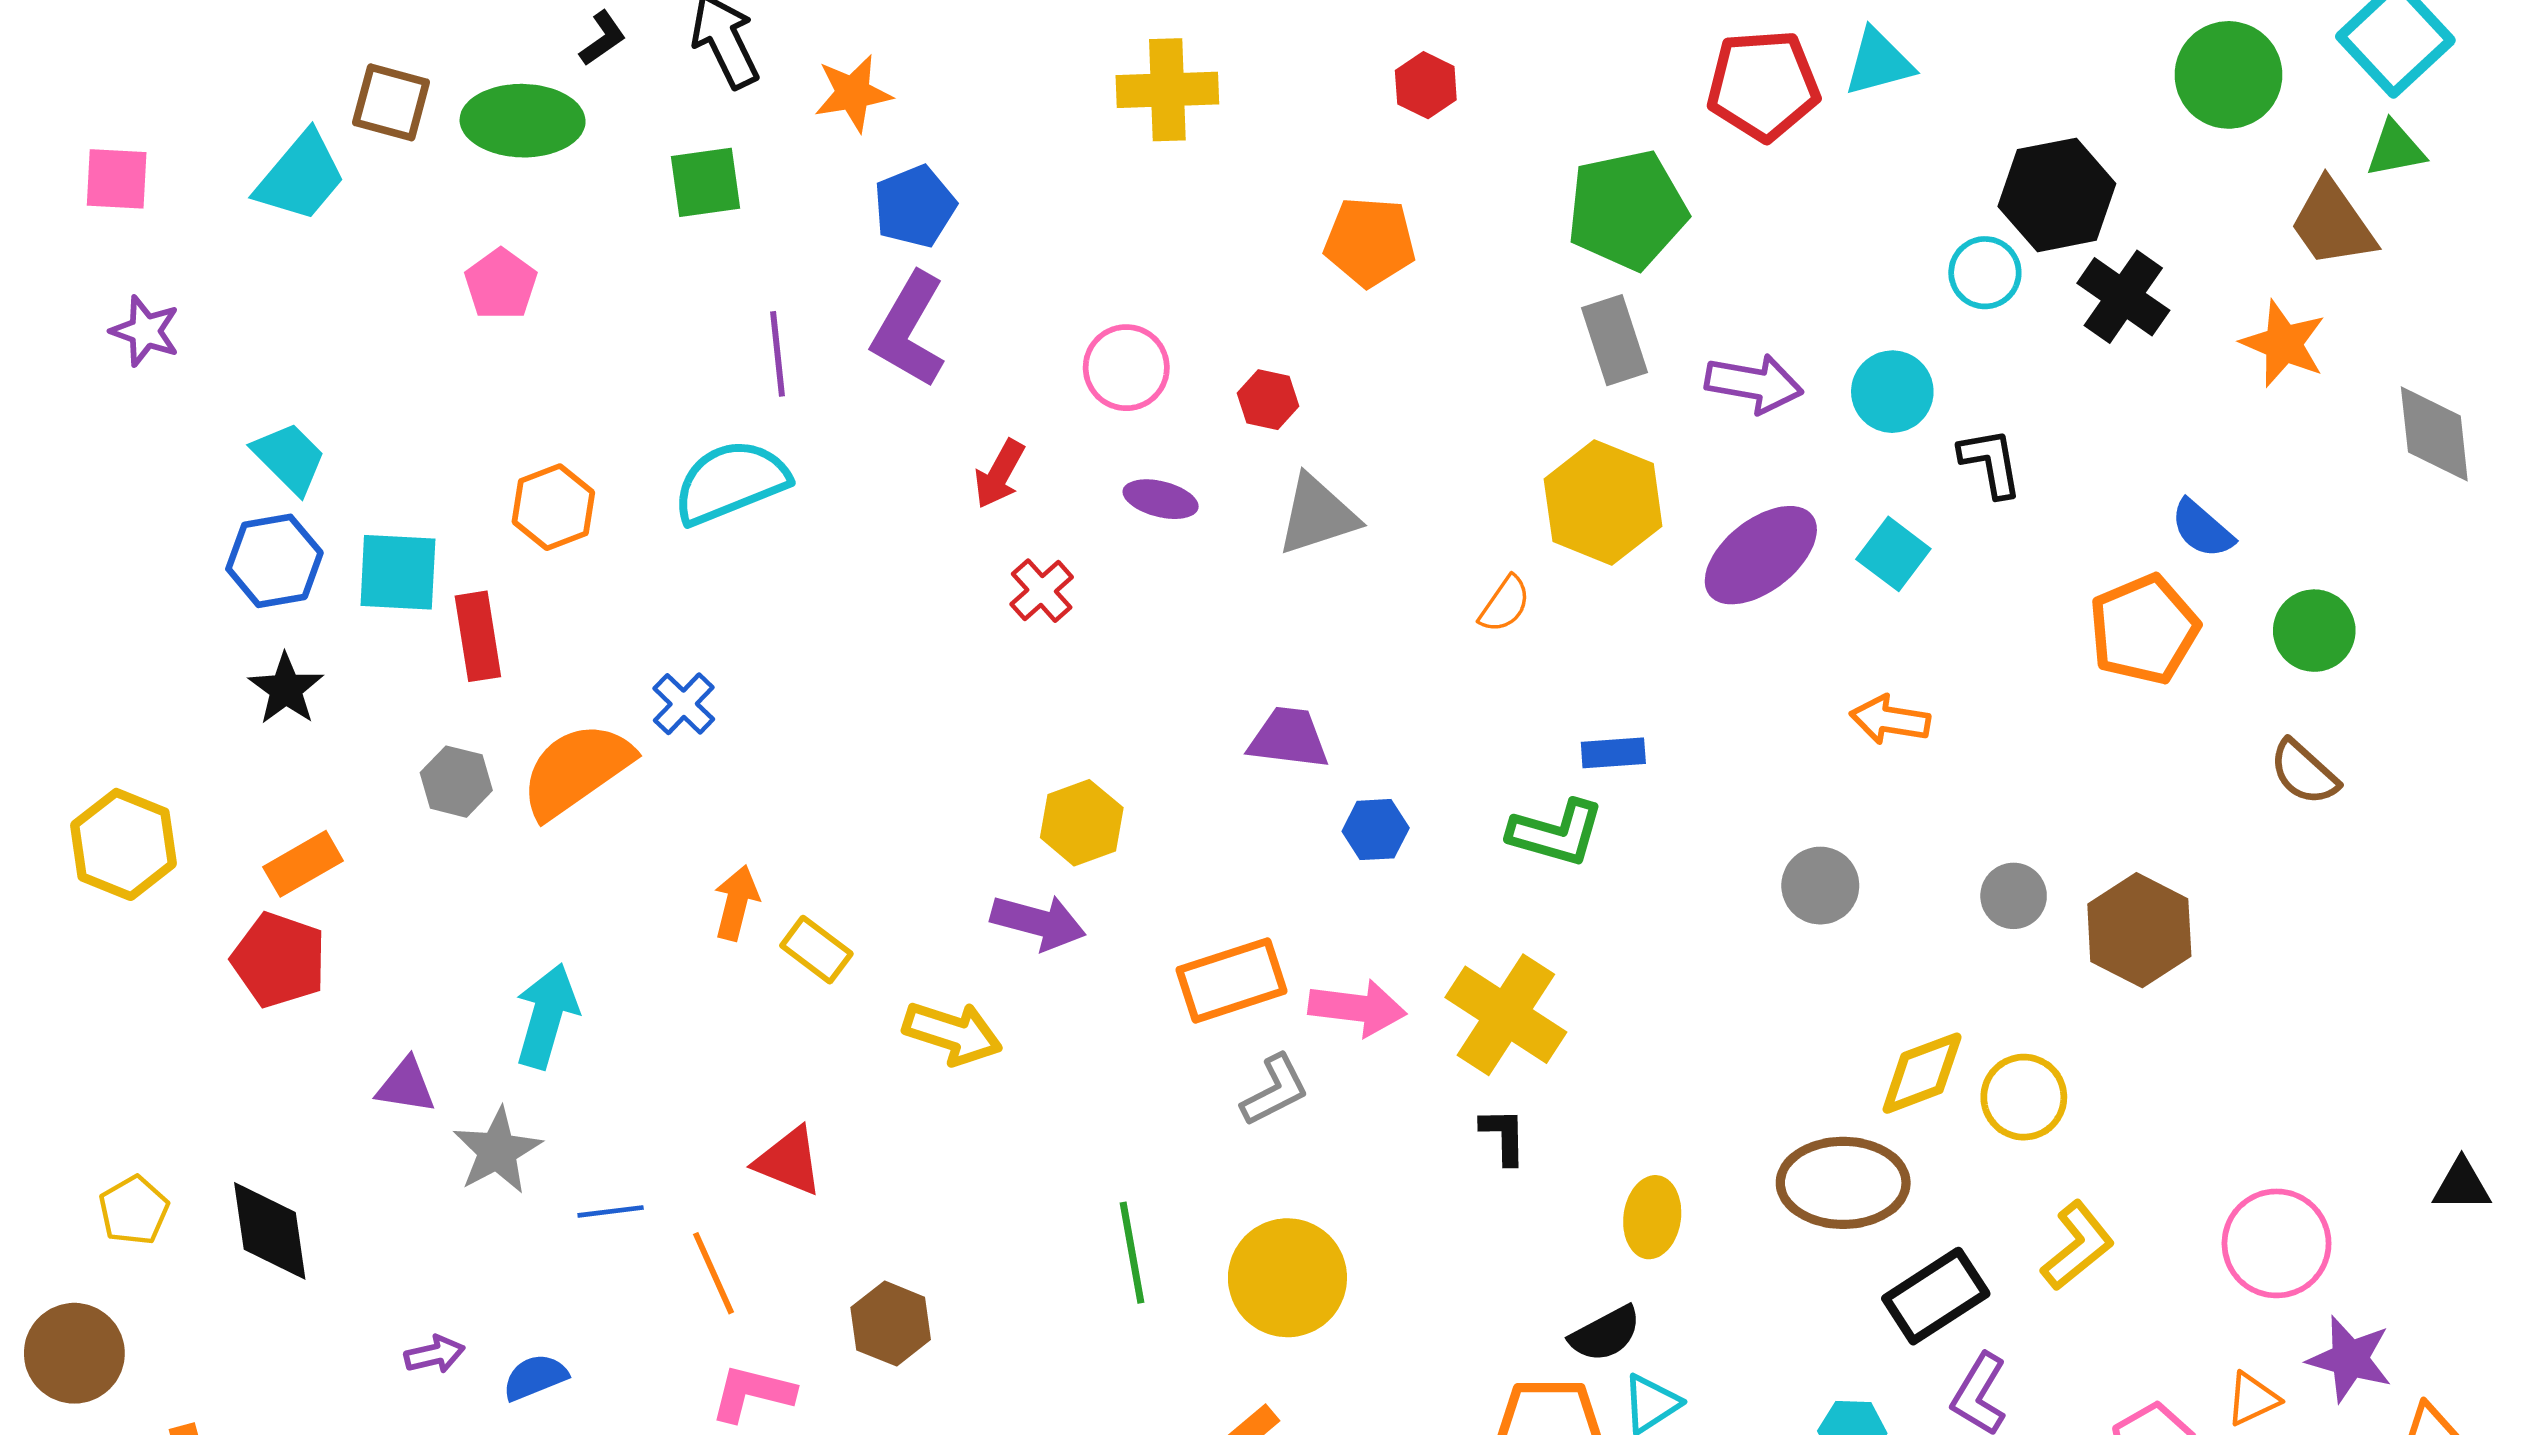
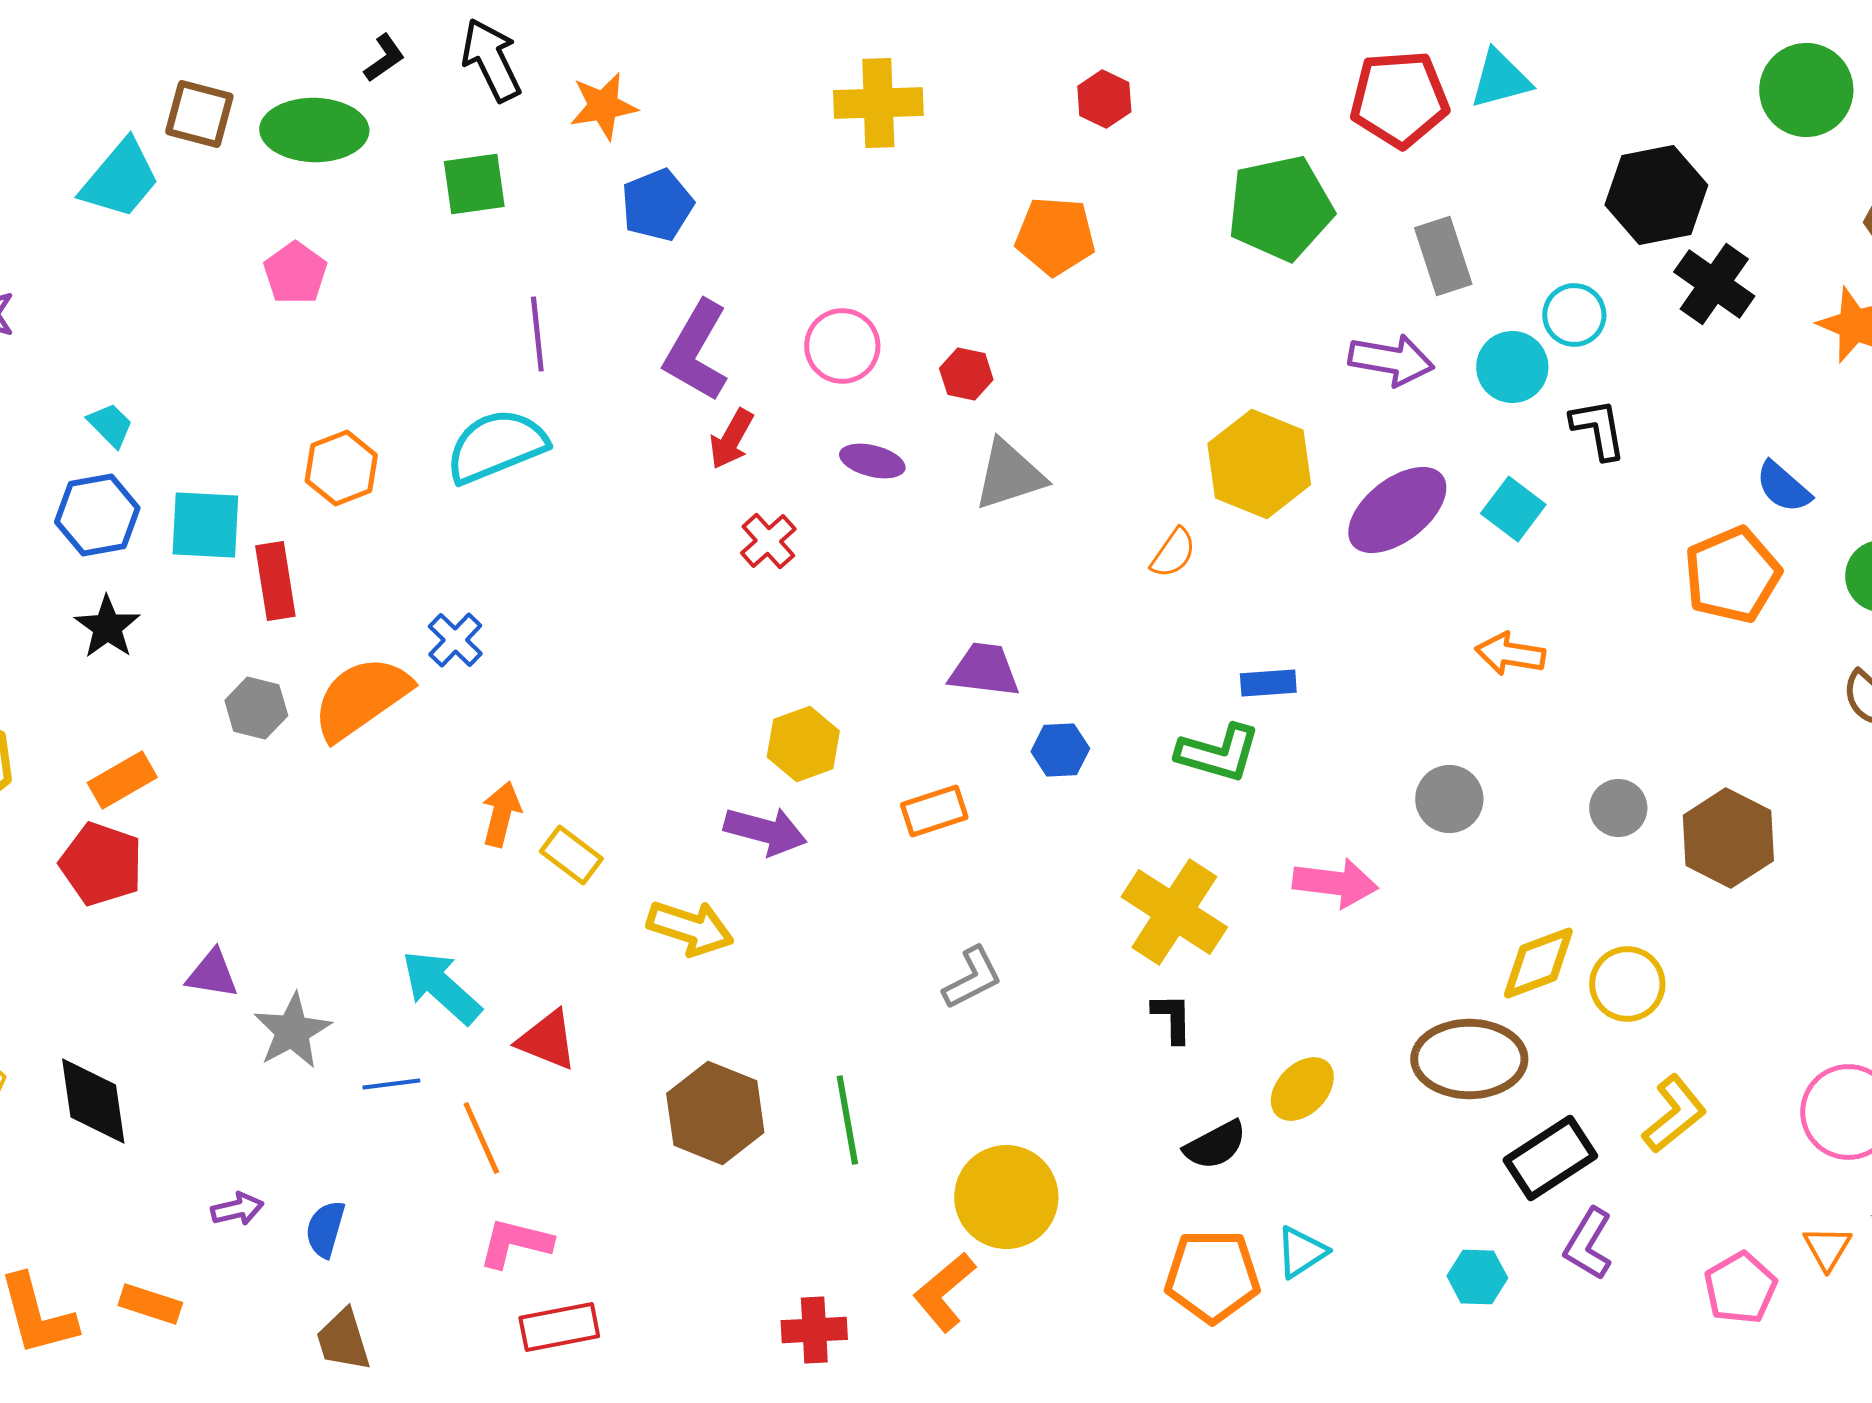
cyan circle: (1985, 273) -> (1574, 315), moved
purple L-shape: (909, 330) -> (696, 351), moved
gray rectangle: (1614, 340) -> (1443, 256), moved
cyan trapezoid: (289, 458) -> (110, 425), size x0.7
orange rectangle: (1231, 980) -> (934, 811), moved, size x0.7
pink arrow: (1357, 1008) -> (1335, 883), moved
cyan arrow: (547, 1016) -> (441, 987), moved, turned -64
yellow ellipse: (1652, 1217) -> (1302, 1089), turned 36
yellow circle: (1287, 1278) -> (1006, 1197), moved
brown hexagon: (891, 1324) -> (715, 1113), moved, size x1.4
black semicircle: (1605, 1334) -> (1215, 1145), moved
blue semicircle: (535, 1377) -> (325, 1229), turned -52
orange triangle: (2253, 1399) -> (1827, 1248), turned -34

